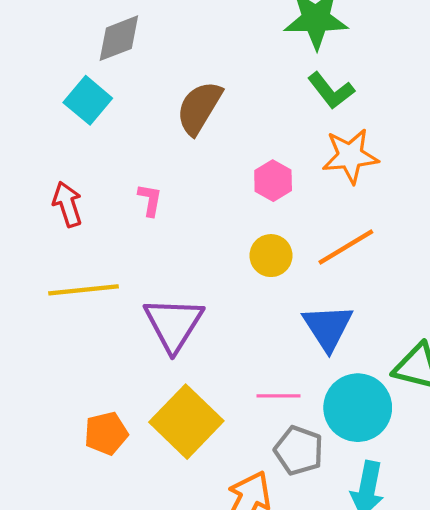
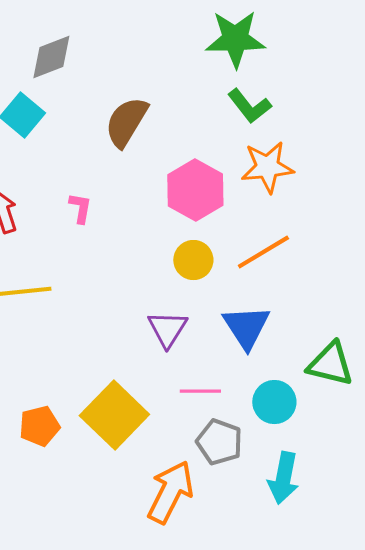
pink hexagon: (273, 181) -> (195, 190), size x1.6
purple triangle: (173, 324) -> (167, 329), moved, size x0.7
cyan circle: (358, 408) -> (274, 402), size x0.7

